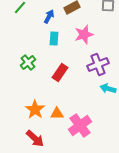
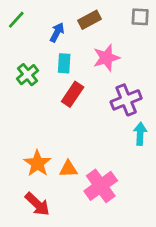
green cross: (28, 62) -> (28, 75), moved
red rectangle: (60, 72) -> (73, 94), moved
cyan arrow: (108, 88) -> (140, 134), turned 77

